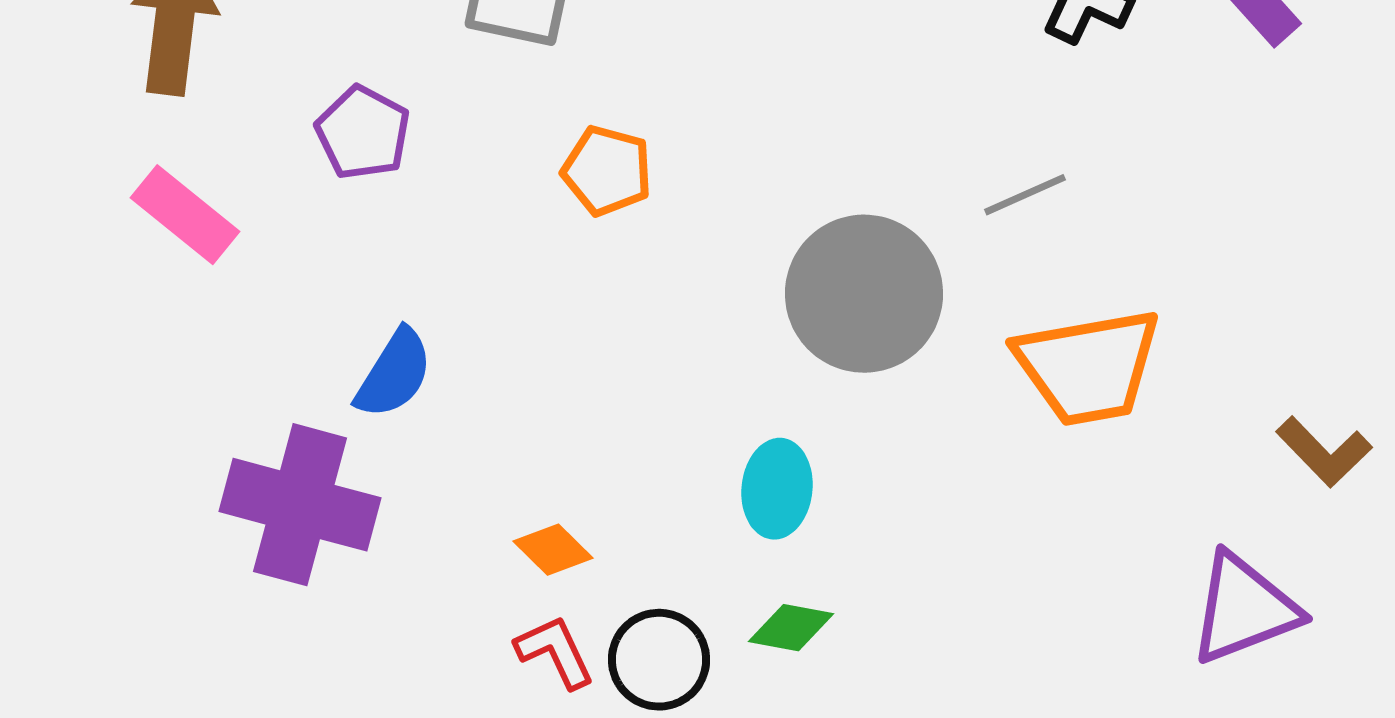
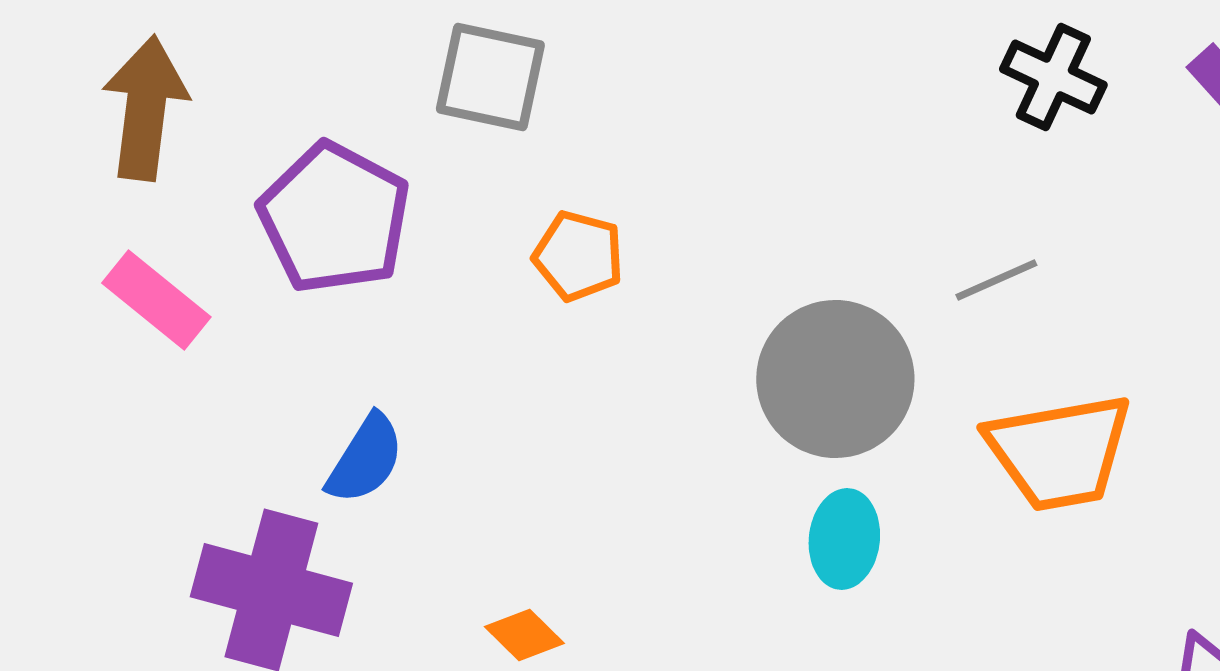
purple pentagon: (363, 133) -> (334, 218), size x1.6
cyan ellipse: (777, 489) -> (844, 539), moved

